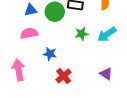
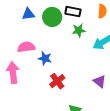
pink semicircle: (29, 33) -> (26, 47), moved
green star: (82, 34) -> (79, 30), moved

